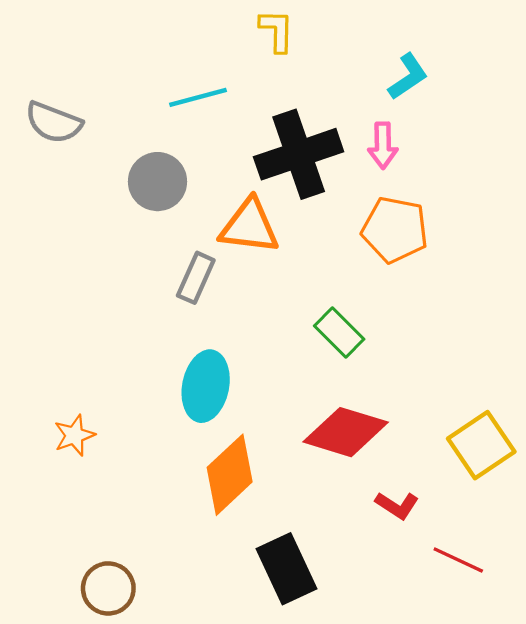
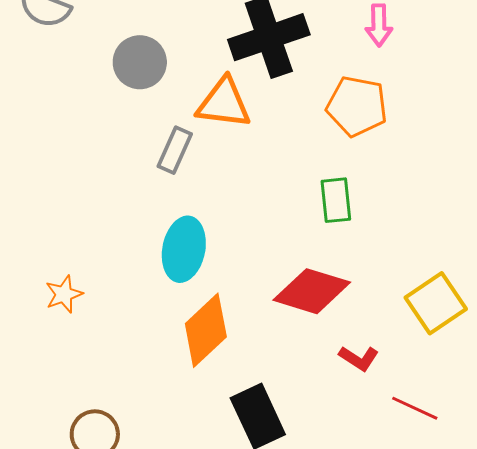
pink arrow: (383, 145) -> (379, 25), moved
green rectangle: (339, 333) -> (336, 200), moved, turned 39

